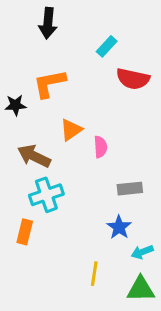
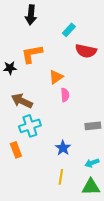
orange triangle: (71, 130) -> (56, 77), moved
gray rectangle: (130, 189) -> (93, 126), moved
blue star: (119, 227) -> (63, 148), moved
orange rectangle: (25, 232) -> (16, 150), turned -35

